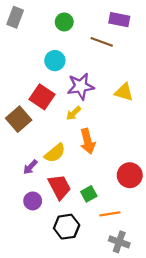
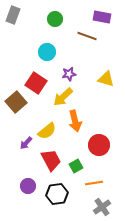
purple star: (81, 86) -> (69, 74), size x0.6
yellow arrow: (74, 113) -> (63, 97), size x1.5
red circle: (130, 175) -> (99, 145), moved
purple circle: (33, 201) -> (28, 186), moved
gray cross: (119, 242) -> (102, 207), turned 36

